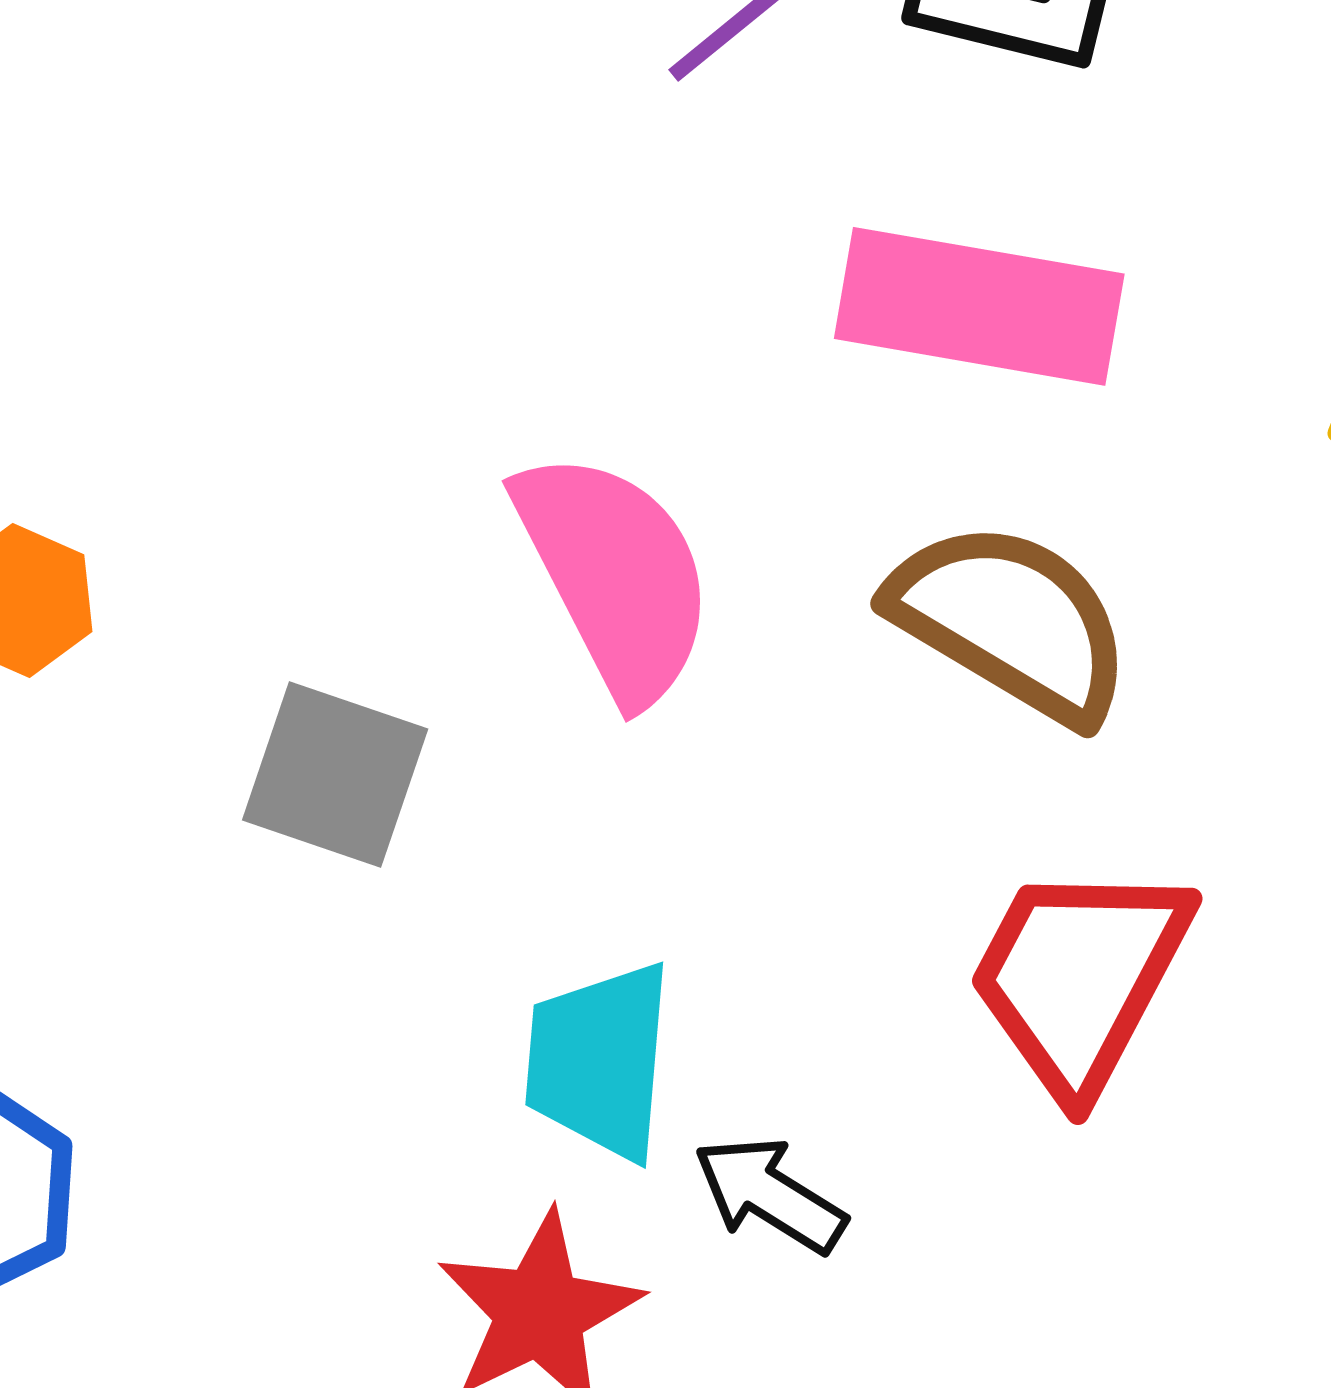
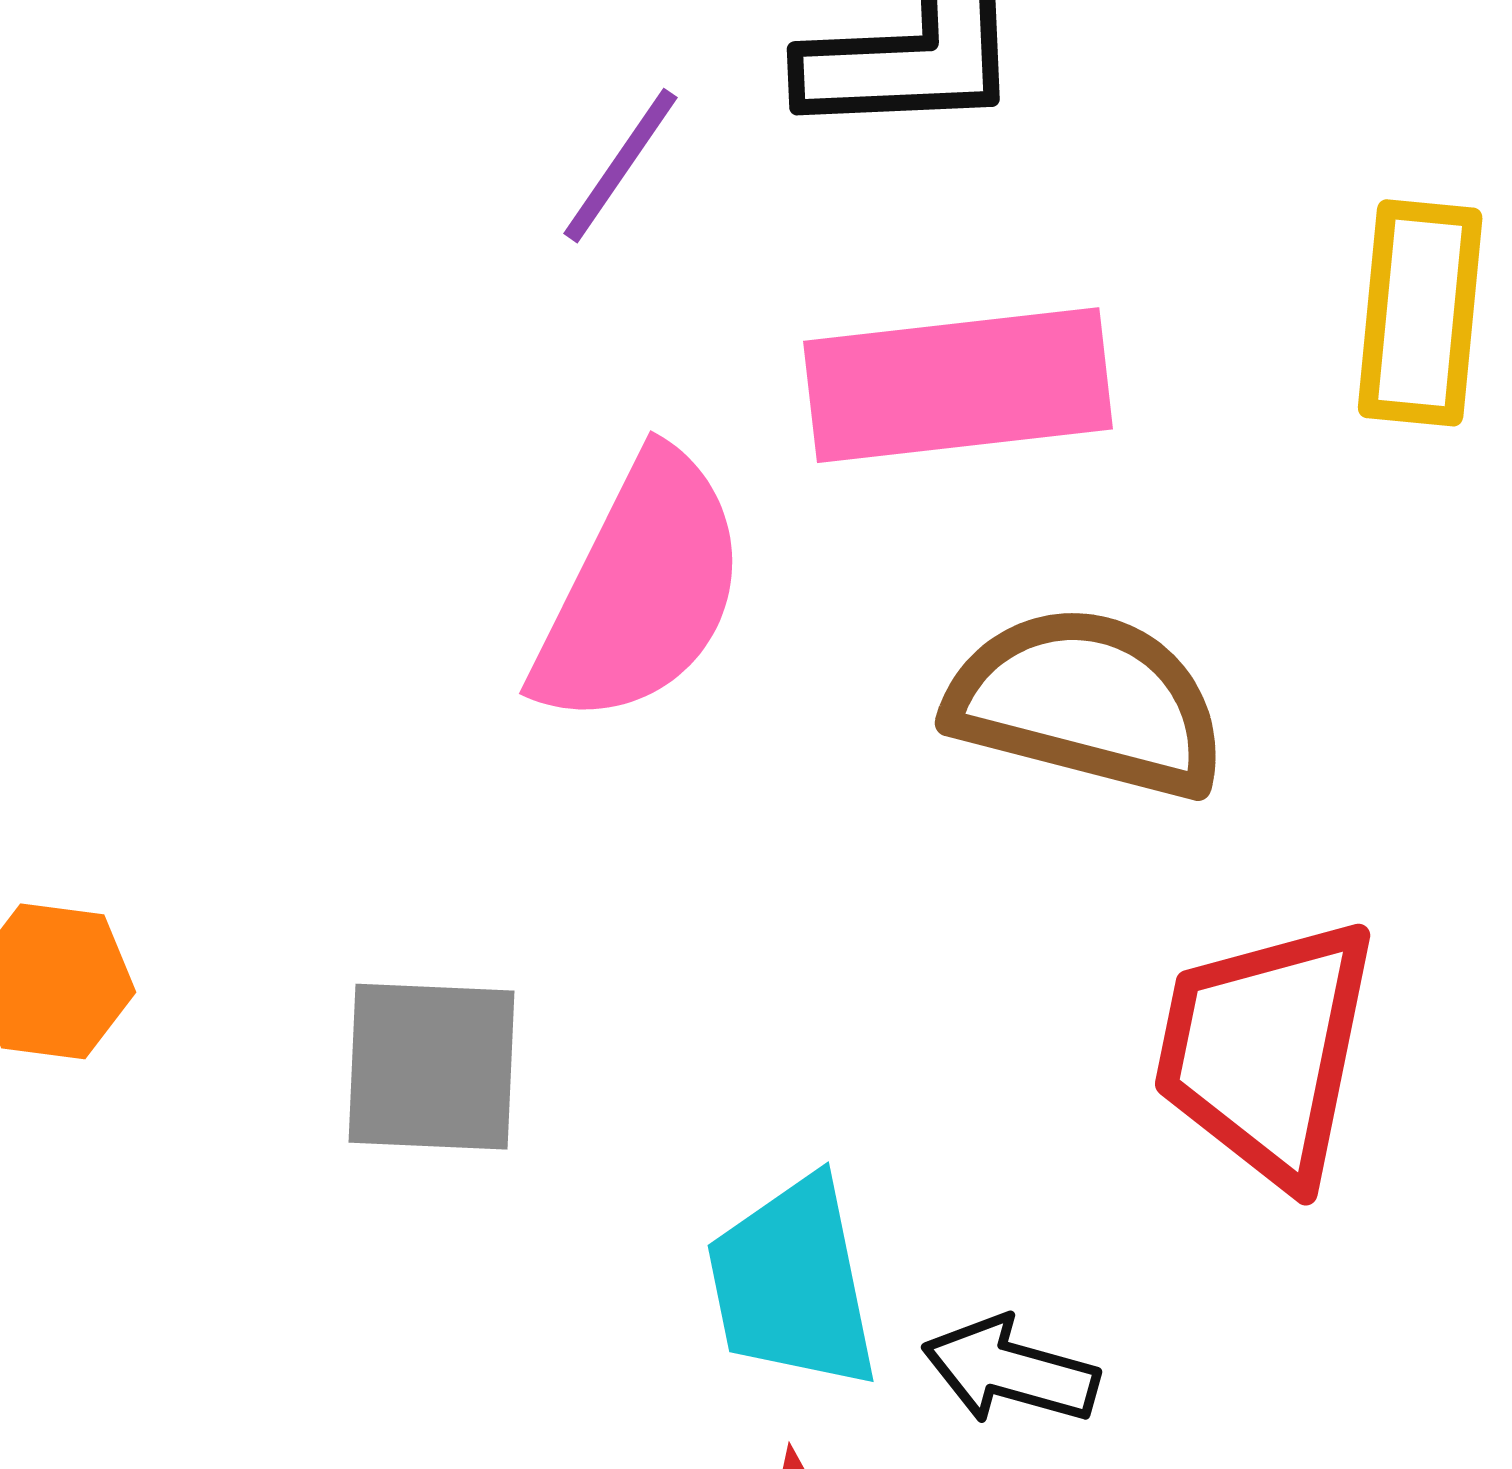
pink semicircle: (615, 575) -> (641, 590), moved, turned 70

